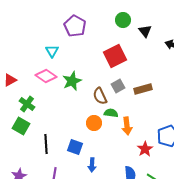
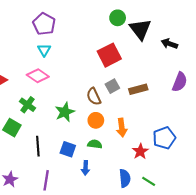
purple pentagon: (75, 26) -> (44, 24), moved
black triangle: (145, 31) -> (140, 29), size x1.6
green star: (72, 81) -> (65, 112), moved
green cross: (27, 104) -> (27, 105), moved
green semicircle: (111, 113) -> (95, 144), moved
orange circle: (94, 123) -> (96, 120), moved

